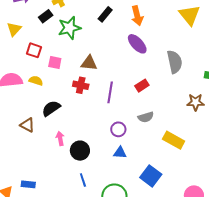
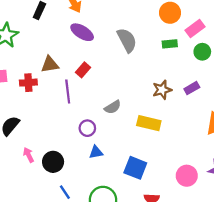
brown triangle: (89, 63) -> (50, 64), moved
red cross: (81, 85) -> (28, 83), moved
red rectangle: (142, 86) -> (83, 70), moved
brown star: (196, 102) -> (162, 90), moved

